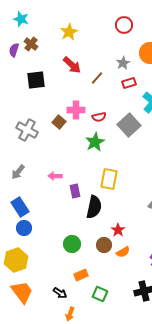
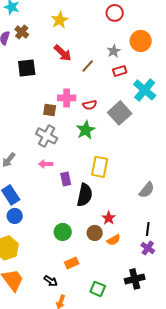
brown square: (59, 122) -> (50, 110), turned -32
gray cross: (27, 130) -> (47, 136), moved
green square: (100, 294) -> (98, 289), moved

